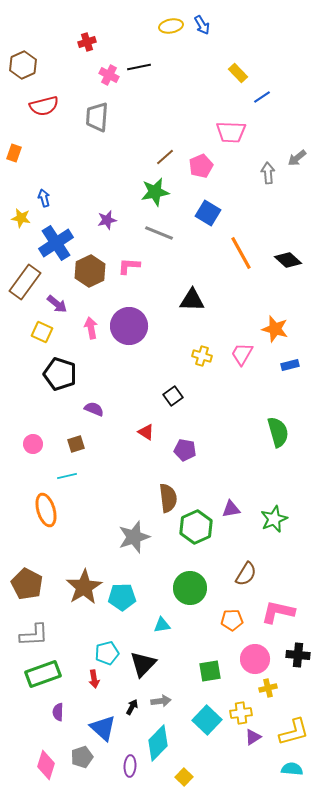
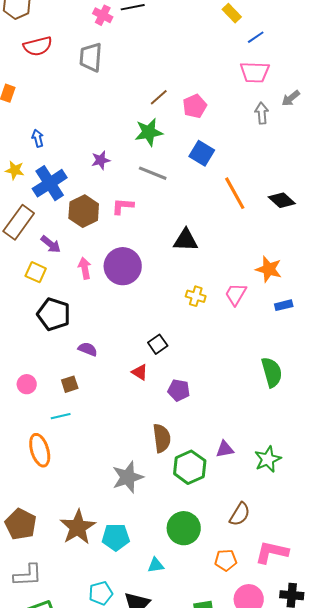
pink trapezoid: (231, 132) -> (255, 72), moved
yellow star: (21, 218) -> (15, 170), moved
black square: (173, 396) -> (158, 344), moved

